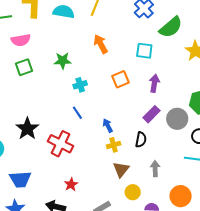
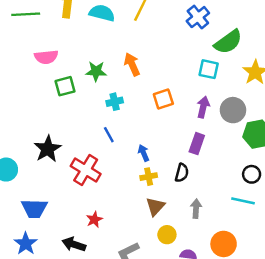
pink semicircle: (21, 40) -> (46, 57), moved
orange arrow: (101, 44) -> (132, 64), moved
cyan square: (144, 51) -> (209, 69), moved
green square: (24, 67) -> (65, 86), moved
purple rectangle: (151, 114) -> (197, 144), turned -30
gray circle: (177, 119) -> (233, 110), moved

